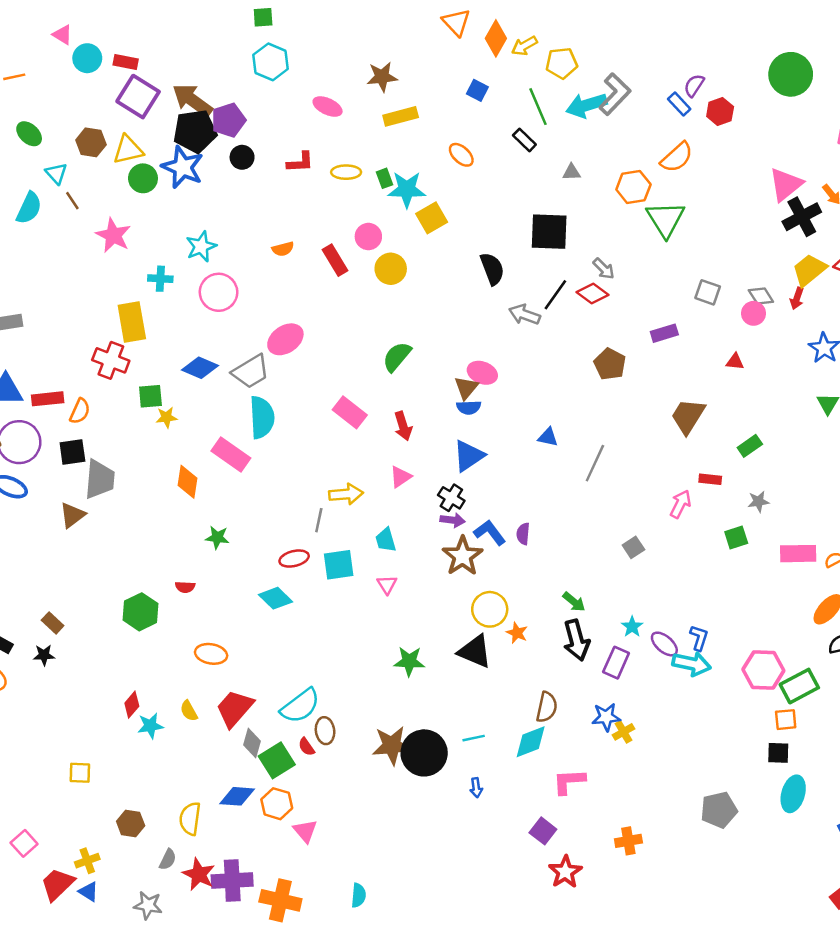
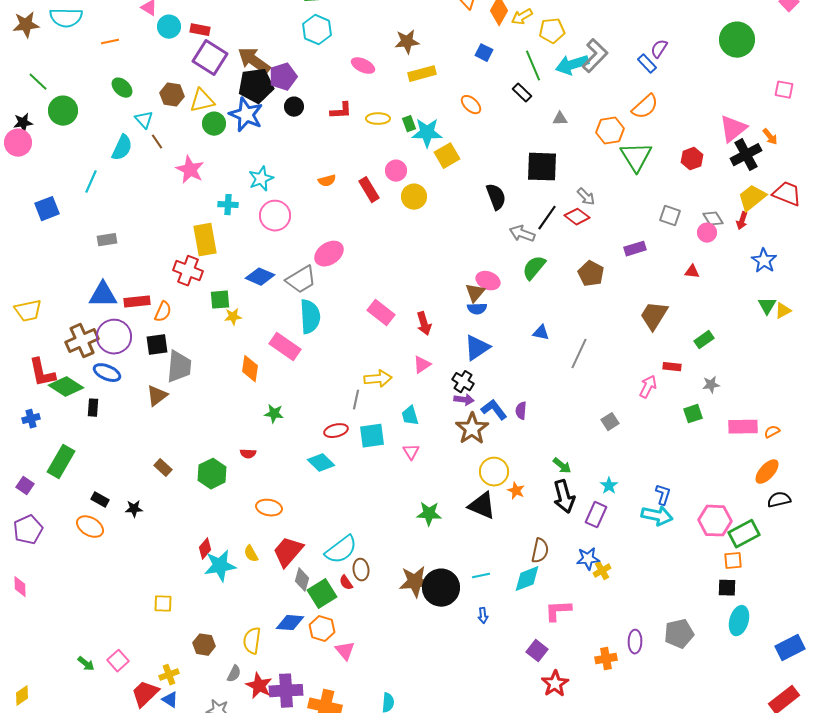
red hexagon: (720, 111) -> (692, 159), moved
green semicircle: (397, 357) -> (534, 268), moved
brown rectangle: (53, 623) -> (163, 468), moved
purple ellipse: (664, 644) -> (635, 642), moved, turned 50
cyan star: (150, 726) -> (220, 566), size x1.5

